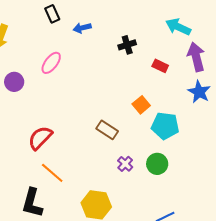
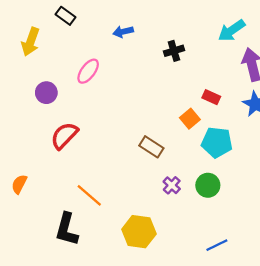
black rectangle: (52, 14) -> (66, 16), moved, turned -30
cyan arrow: (178, 27) -> (232, 31), turned -60
red rectangle: (160, 66) -> (211, 97), moved
red semicircle: (40, 138) -> (64, 136), moved

